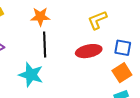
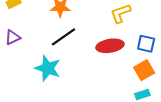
black line: (45, 45) -> (64, 37), turned 55

